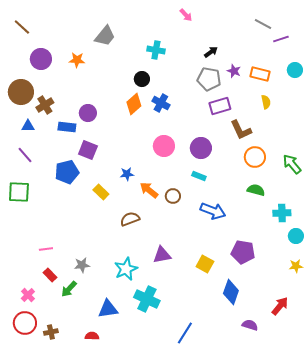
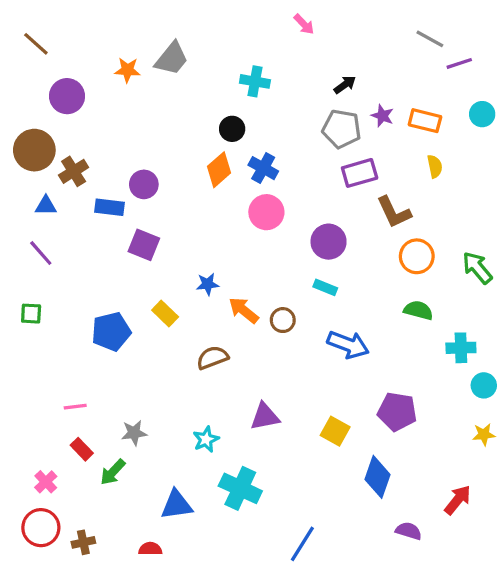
orange star: (77, 60) -> (127, 70), moved
pink circle: (164, 146) -> (266, 212), moved
blue pentagon: (67, 172) -> (111, 331), moved
green square: (19, 192) -> (31, 314), size x0.6
cyan star: (126, 269) -> (206, 439), size x0.7

